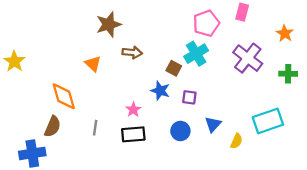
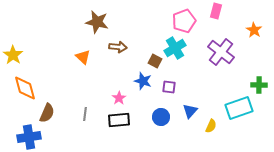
brown star: (109, 24) -> (97, 22), turned 30
green cross: (288, 74) -> (259, 85), moved
orange diamond: (64, 96) -> (25, 88), moved

